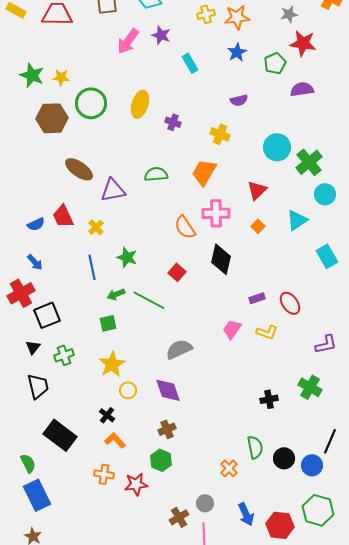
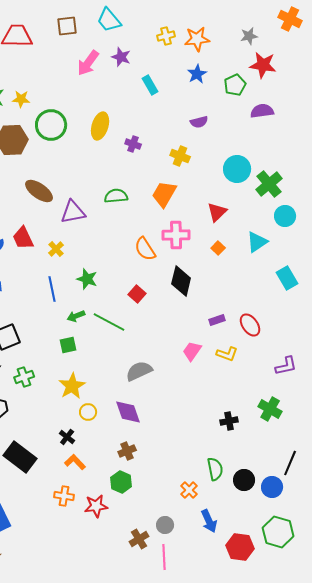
blue arrow: (246, 514) -> (209, 521), moved

